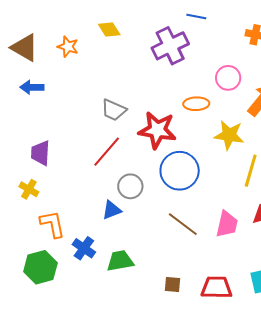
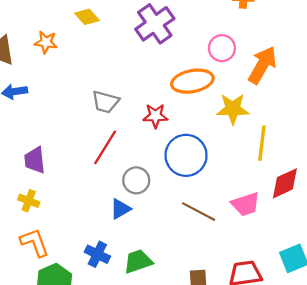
orange ellipse: (196, 104) -> (192, 81), size x1.5
red star: (157, 130) -> (155, 116), size x0.6
orange L-shape: (53, 224) -> (35, 242), moved
pink trapezoid: (227, 224) -> (246, 204), turned 68

